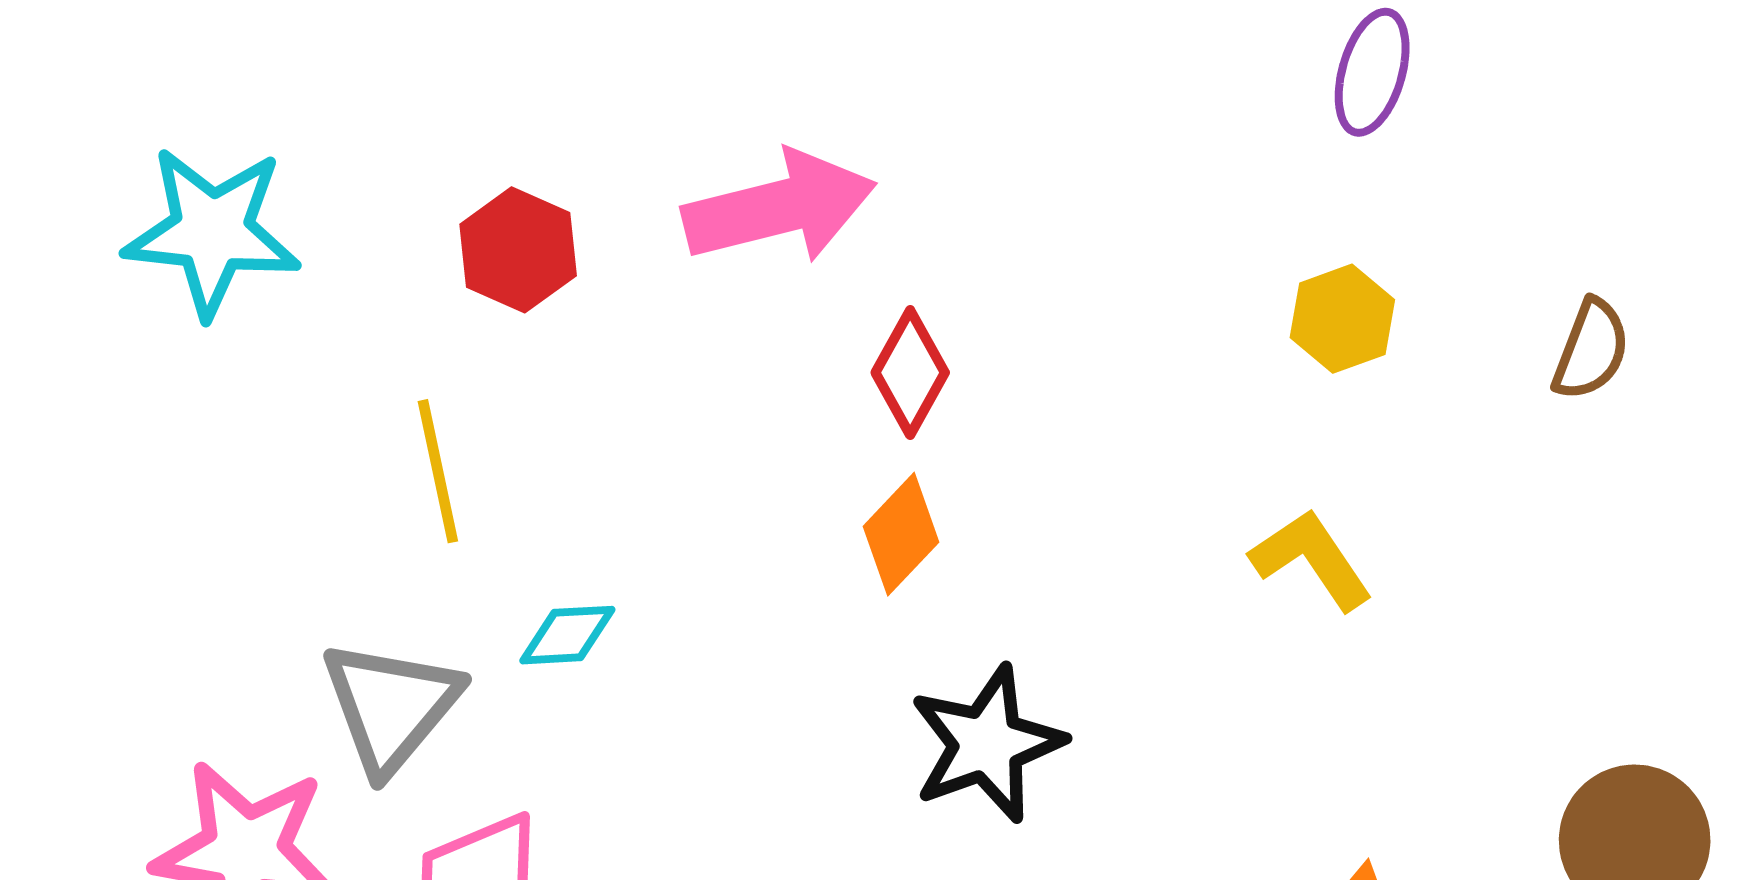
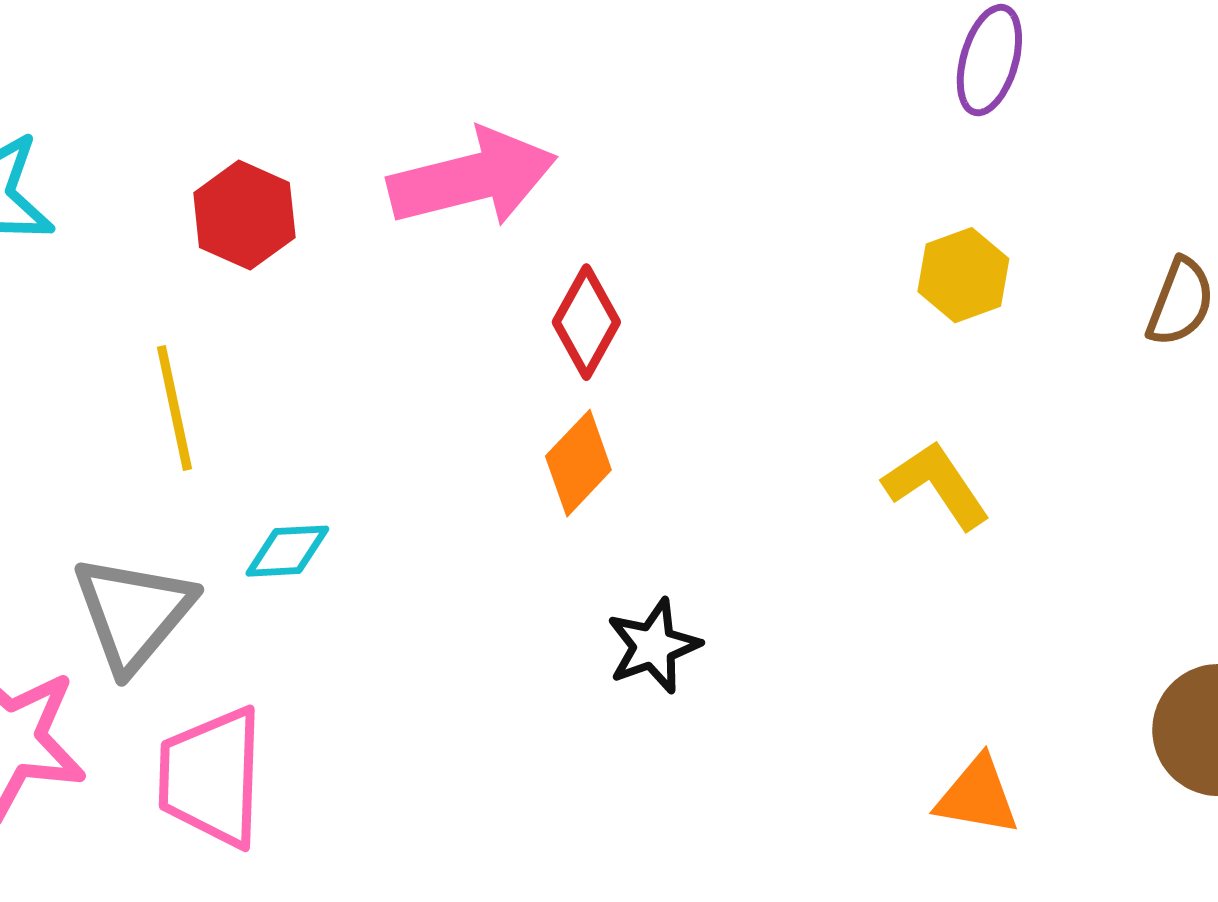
black star: (987, 744) -> (653, 646), size x0.7

